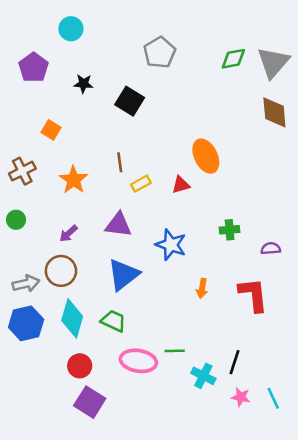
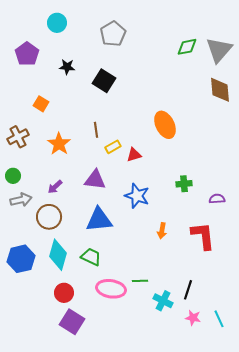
gray pentagon: (160, 52) -> (113, 34), moved
red triangle: (181, 185) -> (134, 155), moved
blue triangle: (123, 275) -> (99, 220), turned 32
gray arrow: (26, 283) -> (21, 200), moved

